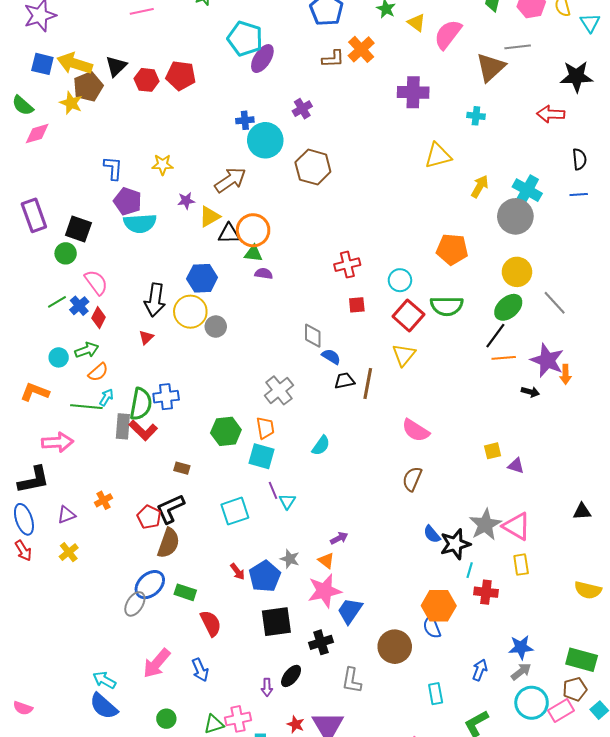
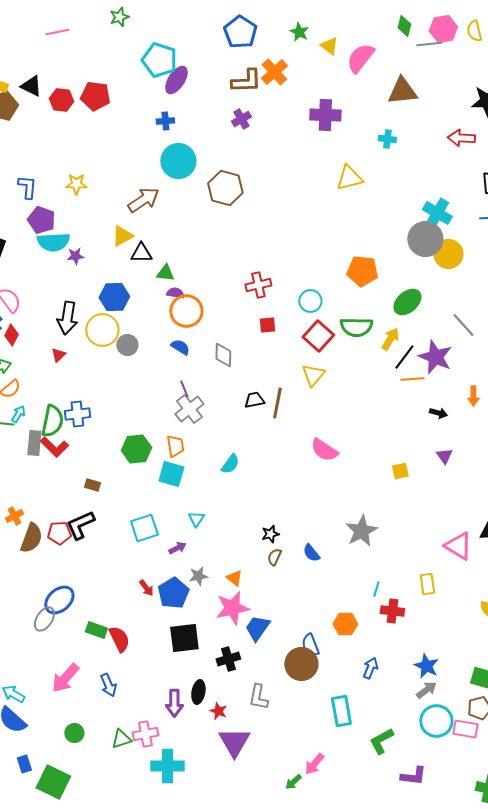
gray line: (518, 47) -> (429, 44), moved
brown L-shape: (333, 59) -> (246, 81), size x1.4
black triangle: (116, 66) -> (31, 86), turned -50
brown triangle: (491, 67) -> (402, 91), turned 36
purple cross: (302, 109) -> (241, 119), moved
blue cross: (245, 120) -> (165, 121), moved
yellow arrow: (480, 186) -> (390, 339), moved
purple star: (186, 201) -> (75, 256), moved
orange circle: (253, 230) -> (186, 311), moved
yellow circle: (517, 272) -> (448, 254), moved
green ellipse: (508, 307) -> (407, 302), moved
blue semicircle: (331, 357) -> (180, 347), moved
purple star: (547, 360) -> (435, 357), moved
purple triangle: (516, 466) -> (444, 456), moved, turned 36
brown semicircle: (412, 479) -> (274, 557), moved, size x0.7
purple line: (273, 490) -> (184, 389), moved
red pentagon: (149, 517) -> (59, 533), turned -30
gray star: (485, 525) -> (361, 531), moved
pink triangle: (517, 526) -> (458, 546), moved
blue semicircle: (432, 534) -> (311, 553), moved
purple arrow: (339, 538) -> (177, 548), moved
brown semicircle: (169, 543) -> (31, 538), moved
black star: (455, 544) -> (270, 534), moved, size x0.6
gray star: (290, 559) -> (198, 576), turned -30
green rectangle: (185, 592) -> (96, 630), moved
orange hexagon: (439, 606) -> (345, 624), size x0.7
blue semicircle: (432, 627) -> (310, 645), moved
blue star: (521, 647) -> (426, 666), turned 30
blue arrow: (480, 670) -> (370, 668), moved
black ellipse: (291, 676) -> (198, 692), turned -30
purple arrow: (267, 687) -> (174, 703), size x1.5
cyan rectangle: (436, 694) -> (341, 711), size x1.4
pink rectangle: (561, 710) -> (465, 729), turned 40
red star: (296, 724) -> (218, 711), moved

